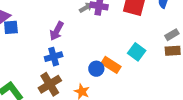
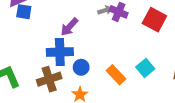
blue cross: (54, 57) -> (60, 52), size x1.4
blue circle: (96, 69) -> (81, 67), moved

